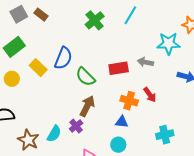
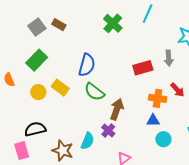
gray arrow: (145, 62) -> (169, 58), turned -98
yellow rectangle: (38, 68) -> (60, 88), moved
green semicircle: (85, 77) -> (94, 92), moved
cyan circle: (118, 145) -> (163, 139), moved

